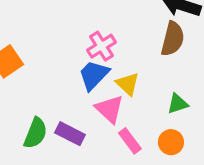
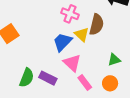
brown semicircle: (173, 39) -> (97, 25), moved
pink cross: (102, 46) -> (70, 14), moved, turned -36
yellow triangle: (128, 84) -> (82, 34), moved

